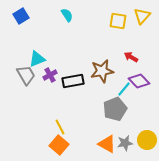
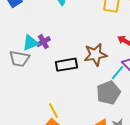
gray trapezoid: (26, 75) -> (19, 59), turned 130
purple cross: (50, 75) -> (43, 42), moved

